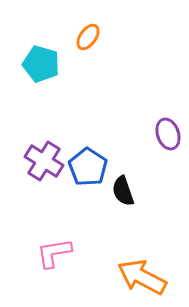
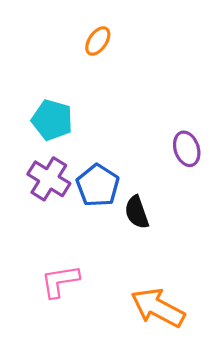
cyan pentagon: (41, 64) -> (52, 120), moved

